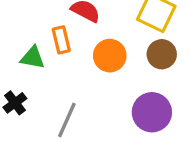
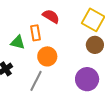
orange circle: (110, 56) -> (47, 56), moved

